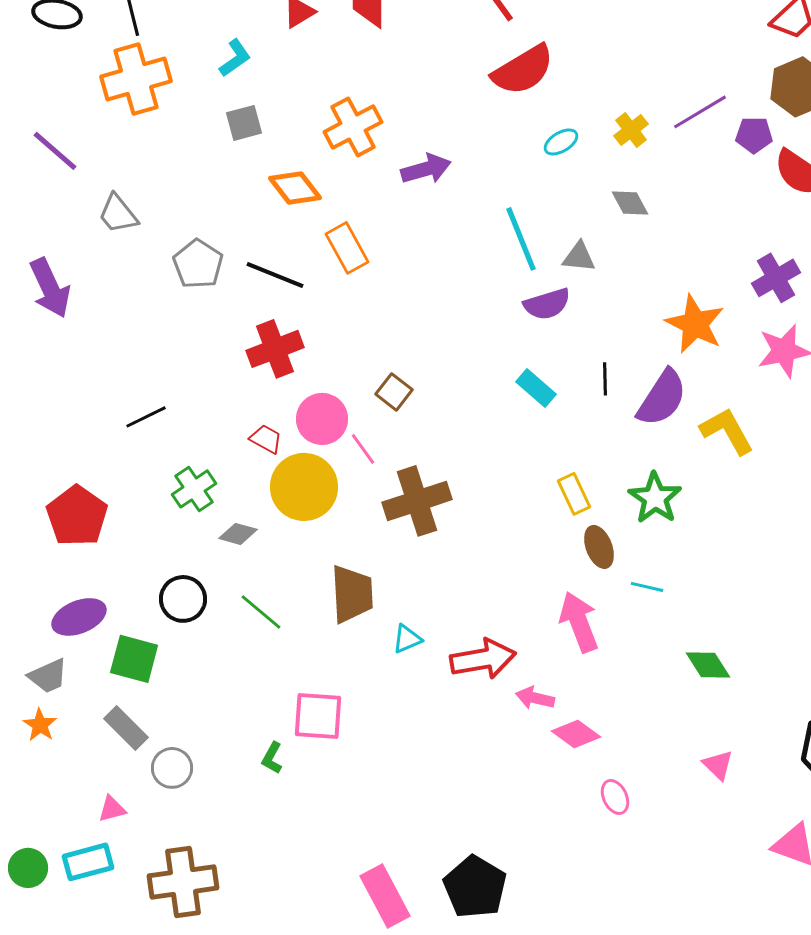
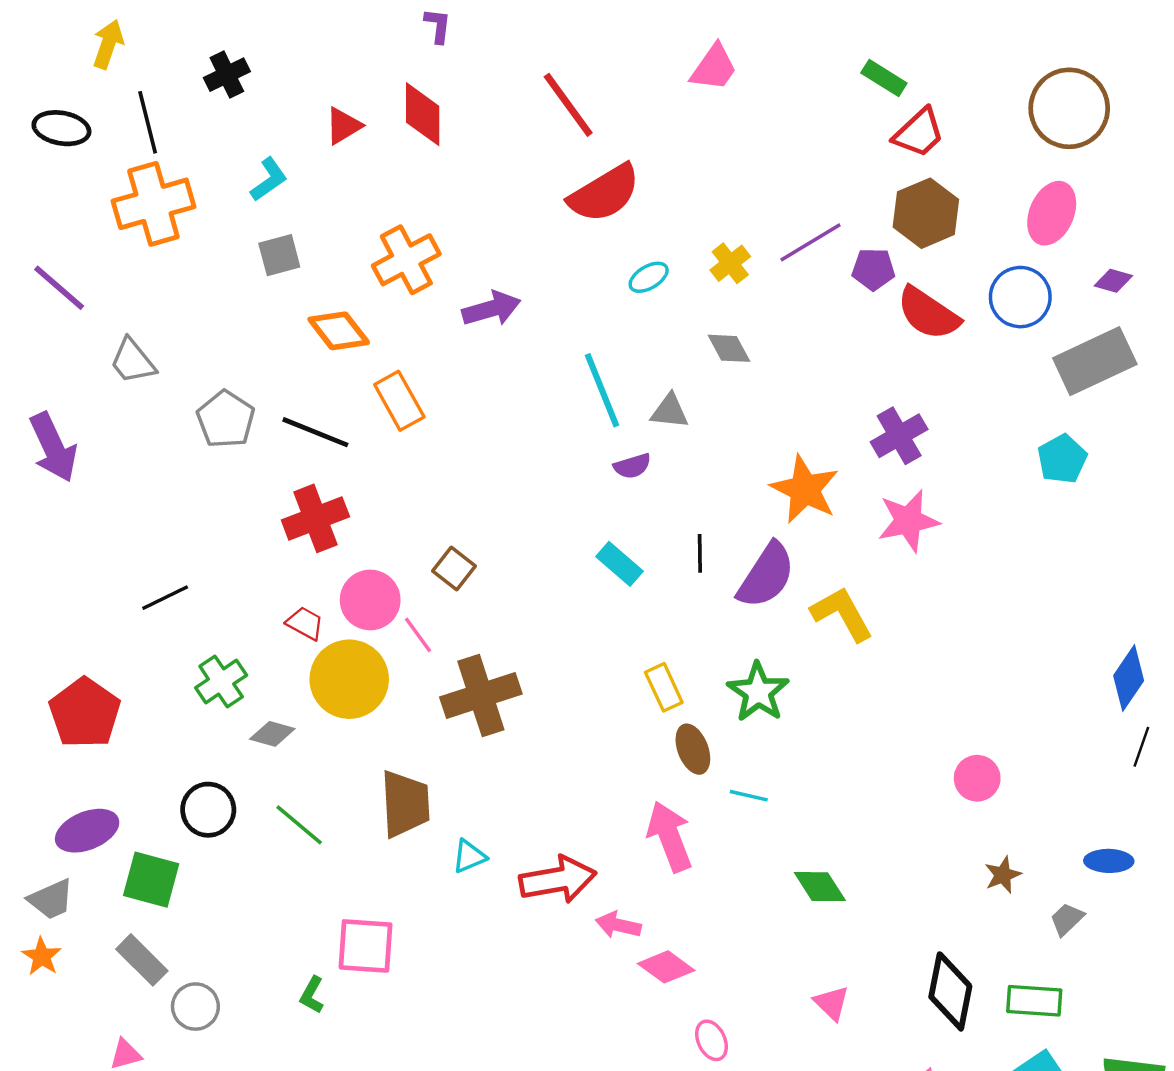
purple semicircle: (547, 304) -> (632, 466), size x0.7

